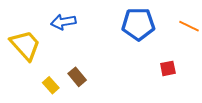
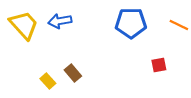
yellow trapezoid: (25, 45) -> (24, 25), moved

